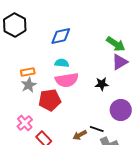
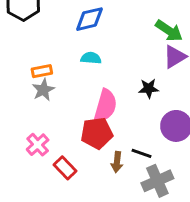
pink semicircle: (67, 80) -> (105, 106), moved, turned -65
red pentagon: (50, 100) -> (97, 133), moved
brown arrow: (80, 135) -> (117, 162), turned -56

